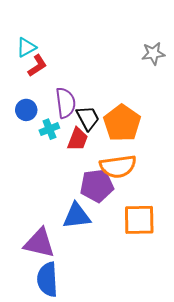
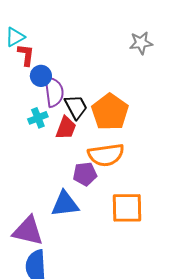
red L-shape: (37, 66) -> (26, 55), turned -50
blue circle: (26, 110) -> (41, 76), moved
purple pentagon: (97, 186) -> (85, 174), size x0.7

